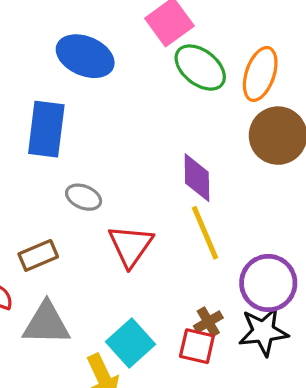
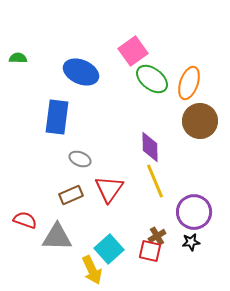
brown rectangle: (38, 255) -> (71, 195), moved
black star: (263, 332) -> (191, 242), size x0.6

